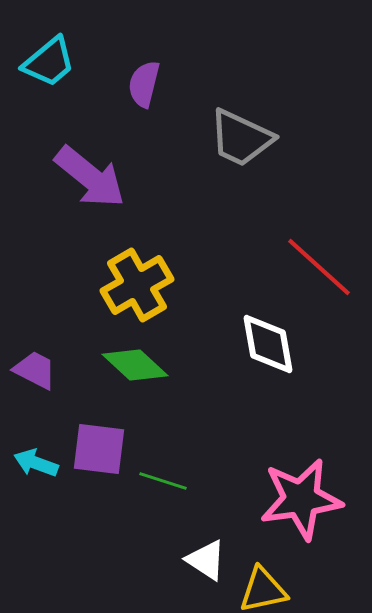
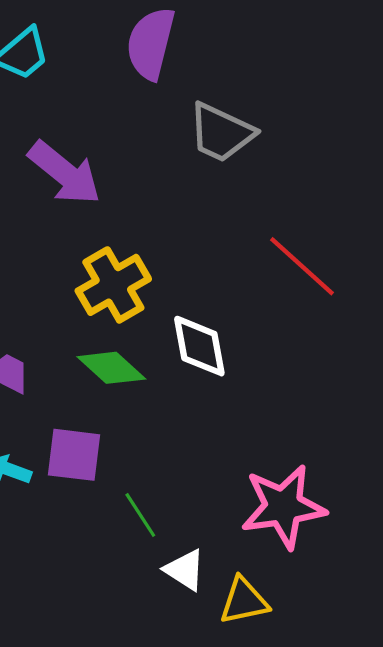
purple semicircle: (144, 84) -> (151, 43), moved, size x1.5
white diamond: (268, 344) -> (199, 346), moved
green line: (163, 481) -> (140, 515), moved, turned 39

